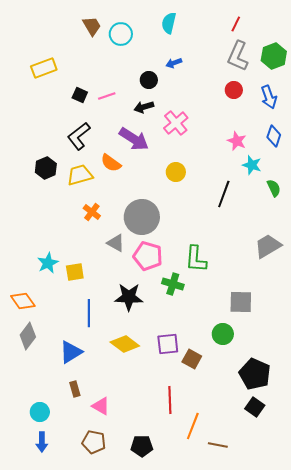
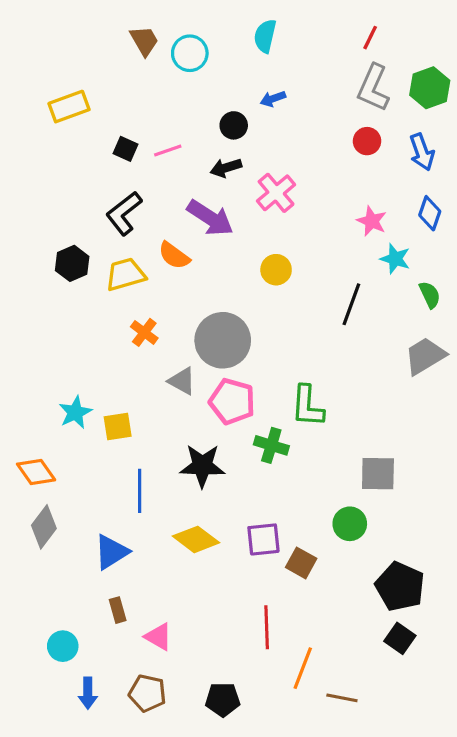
gray trapezoid: (268, 246) -> (425, 356), moved
blue arrow: (42, 442) -> (88, 693), moved

